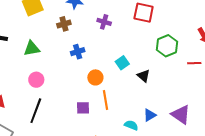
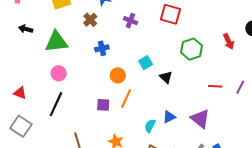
brown cross: (64, 24) -> (90, 20), turned -32
green triangle: (32, 48) -> (56, 42), size x1.4
red line: (194, 63) -> (215, 86), moved
orange line: (105, 100) -> (126, 99), turned 30
cyan semicircle: (131, 125) -> (150, 126), turned -88

